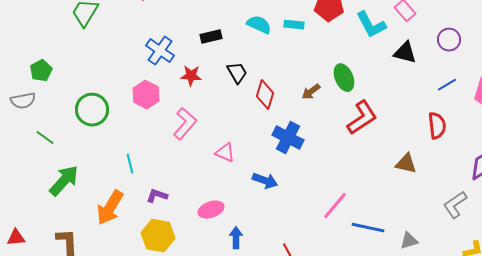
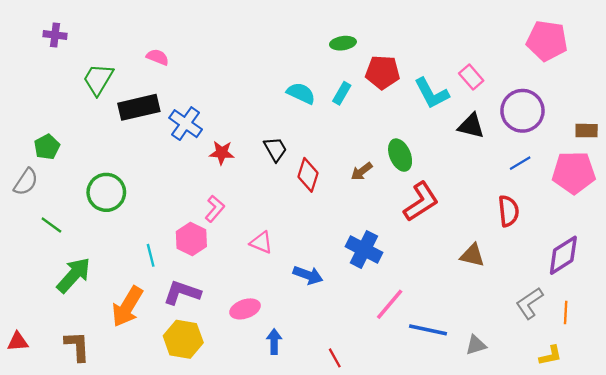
cyan rectangle: (294, 25) -> (342, 93), turned -66
black rectangle: (211, 37) -> (139, 107), moved, size x1.6
purple circle: (449, 40) -> (522, 111), size x1.6
pink hexagon: (146, 95) -> (191, 239), moved
gray semicircle: (23, 101) -> (26, 182), turned -45
pink L-shape: (185, 124) -> (215, 209), size x0.7
blue cross: (288, 138) -> (364, 249), moved
purple L-shape: (157, 196) -> (182, 293), size x1.5

